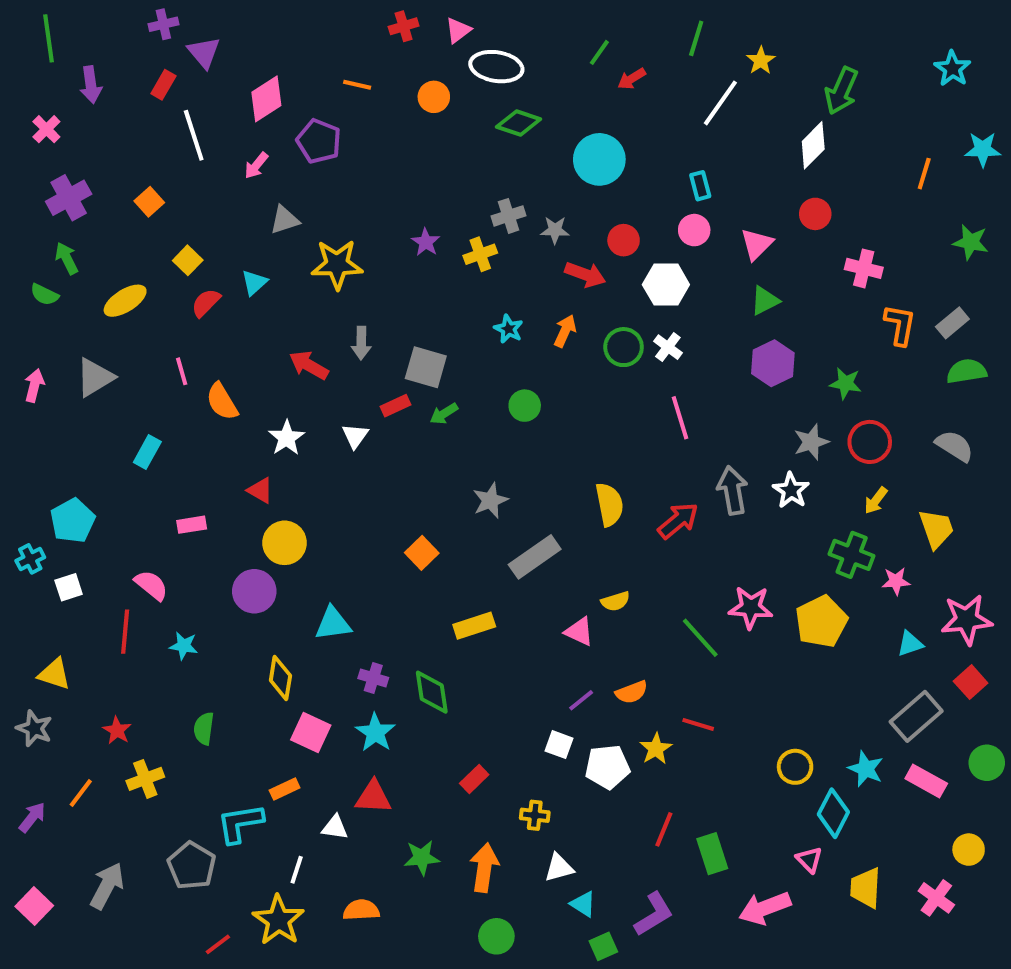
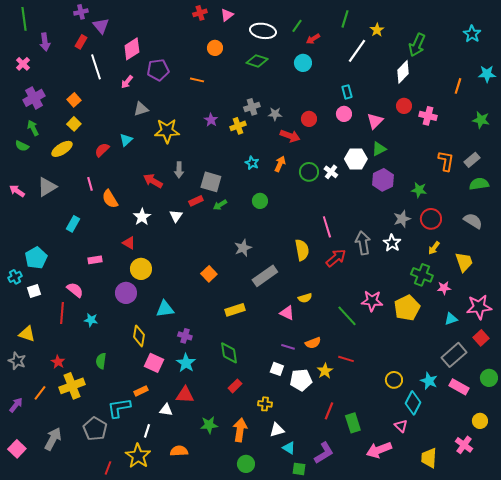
white ellipse: (496, 67) -> (263, 31), moved
orange line: (357, 85) -> (197, 80), moved
purple pentagon: (319, 141) -> (158, 70), turned -30
cyan circle: (599, 159) -> (303, 63), moved, size x0.7
yellow square: (188, 260) -> (74, 124), moved
pink cross: (864, 268) -> (428, 116), moved
white hexagon: (666, 285) -> (356, 159), moved
pink arrow: (34, 385) -> (17, 191), turned -70
pink line: (680, 418) -> (327, 227), moved
green diamond: (432, 692) -> (229, 353), moved
purple line: (581, 700) -> (288, 347), turned 56
yellow cross: (145, 779) -> (72, 386), size x1.4
yellow trapezoid: (866, 888) -> (429, 458), moved
red line: (218, 944) -> (108, 468), turned -32
green square: (603, 946) -> (299, 469), turned 32

